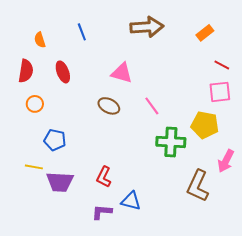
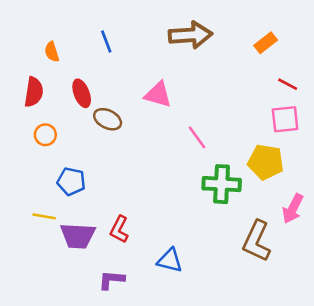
brown ellipse: (109, 106) -> (108, 119), moved
red L-shape: (104, 177) -> (119, 229), moved
purple L-shape: (102, 212) -> (111, 280), moved

